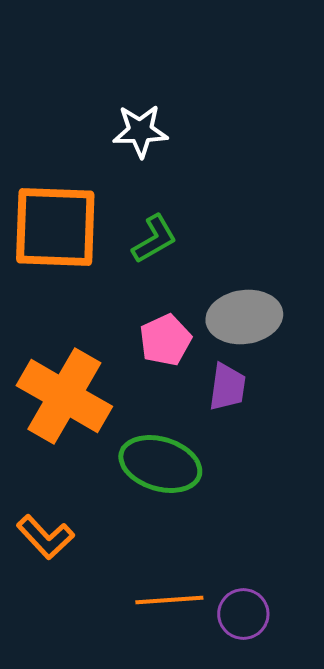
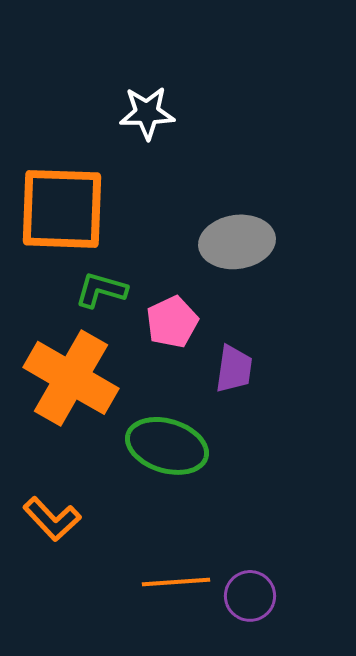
green L-shape: (154, 239) -> (101, 290), moved, turned -134
gray ellipse: (244, 317) -> (237, 242), moved

